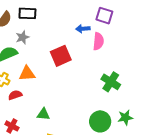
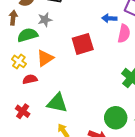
orange triangle: (27, 73) -> (45, 58), turned -36
green triangle: (43, 114) -> (57, 103), size x1.5

